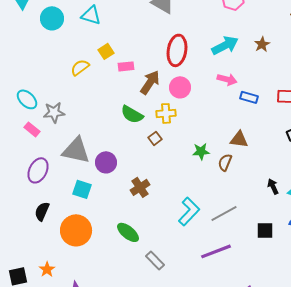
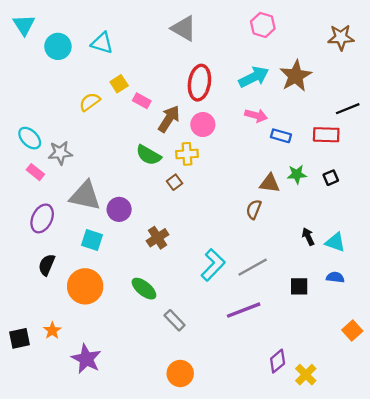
brown star: (262, 44) -> (296, 76), size x1.8
pink rectangle: (126, 66) -> (142, 101), turned 35
green star: (201, 151) -> (297, 174), moved

